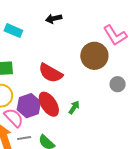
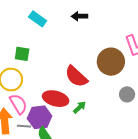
red semicircle: (51, 73) -> (76, 76), moved
red ellipse: (49, 104) -> (56, 99), turned -55
purple hexagon: (29, 106) -> (40, 117), moved

